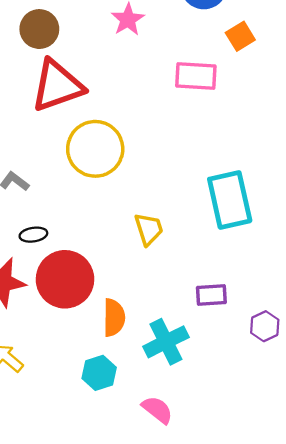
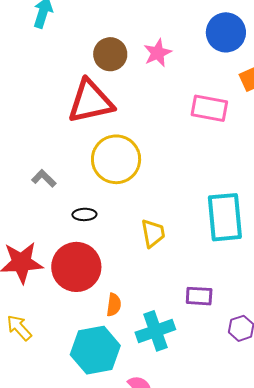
brown circle: (39, 29) -> (110, 54), moved
black ellipse: (33, 235) -> (84, 214), moved
orange semicircle: (114, 318) -> (114, 305), size x0.7
cyan hexagon: (99, 373) -> (95, 350), size x1.6

